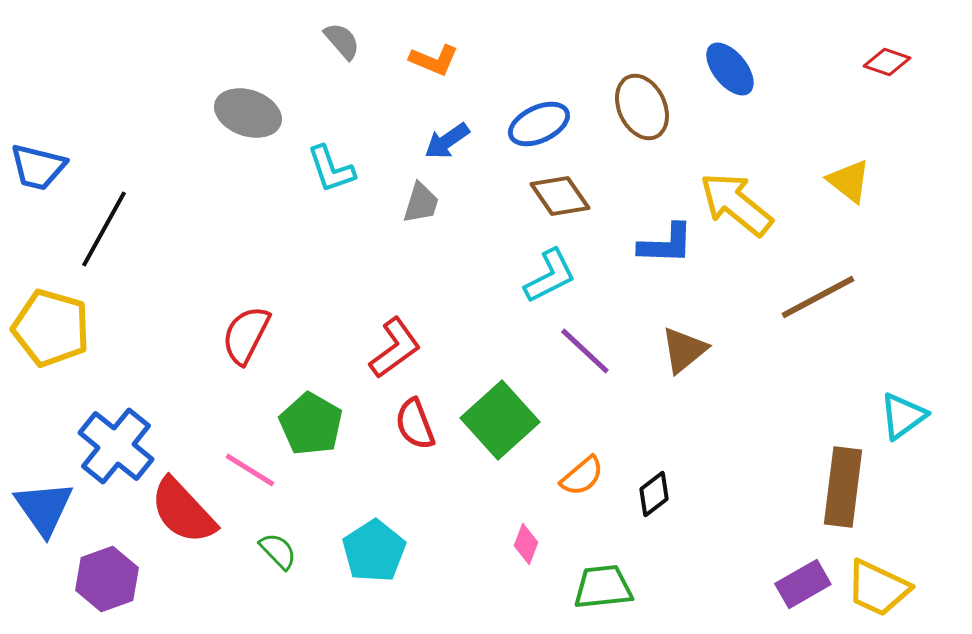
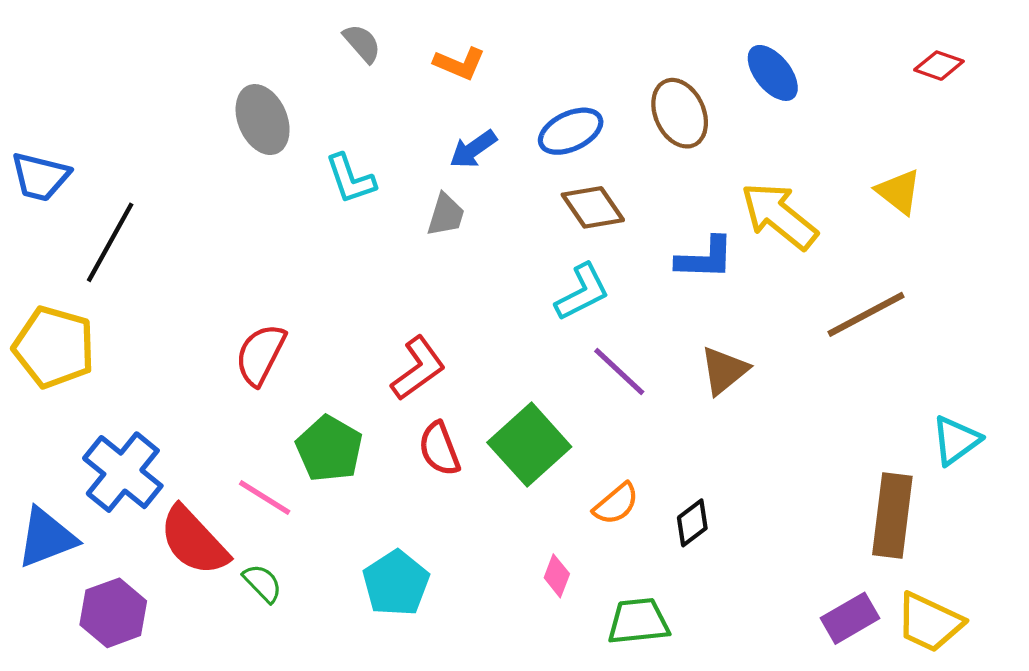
gray ellipse: (248, 113) -> (263, 120), turned 48
blue triangle: (44, 508) -> (47, 538), turned 44
green semicircle: (278, 551) -> (263, 583), moved

